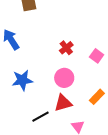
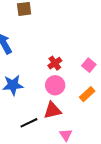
red cross: (66, 48) -> (55, 63), moved
orange rectangle: (97, 97) -> (87, 94), moved

